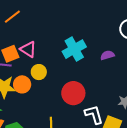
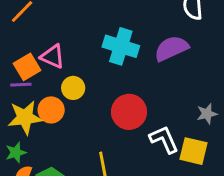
cyan cross: (74, 49) -> (121, 46), turned -35
purple semicircle: (107, 55) -> (171, 48), size x1.6

